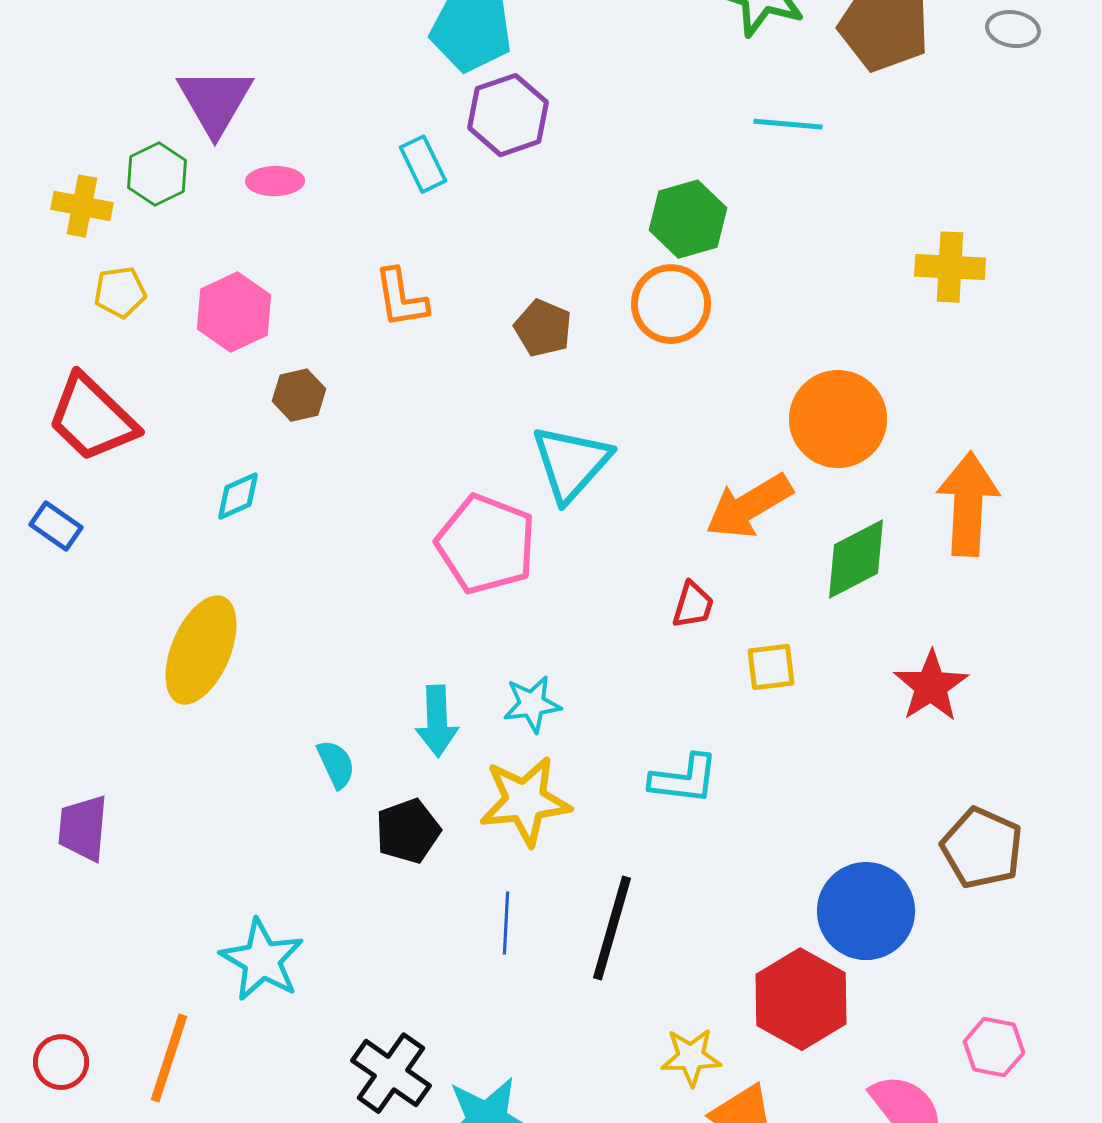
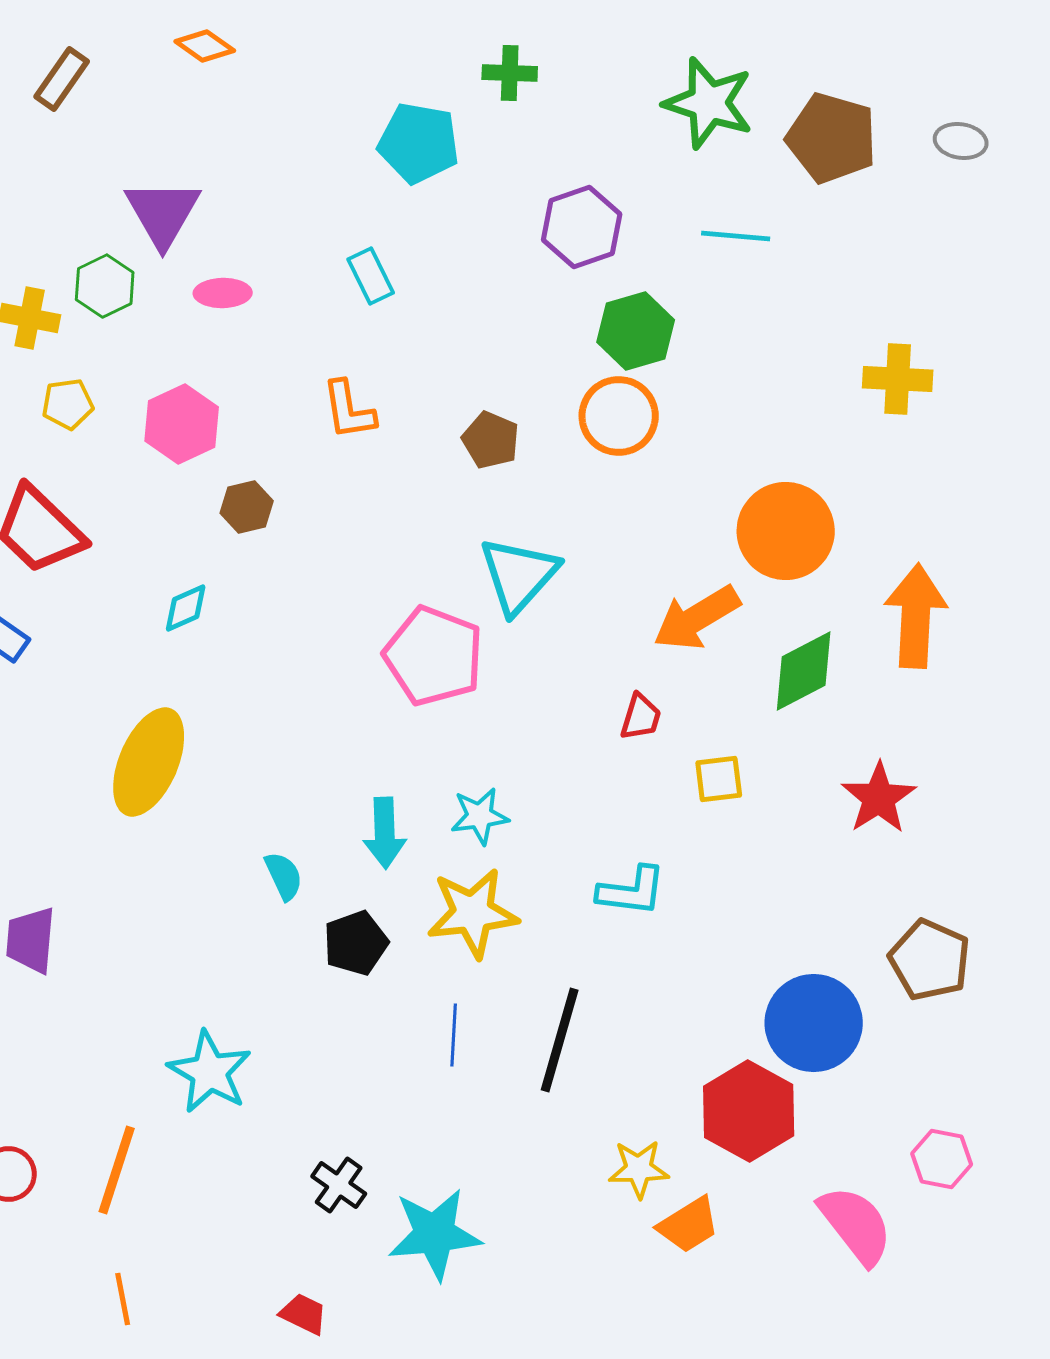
purple hexagon: (508, 115) -> (582, 227), moved
black cross: (391, 1073) -> (339, 1185), size x0.7

